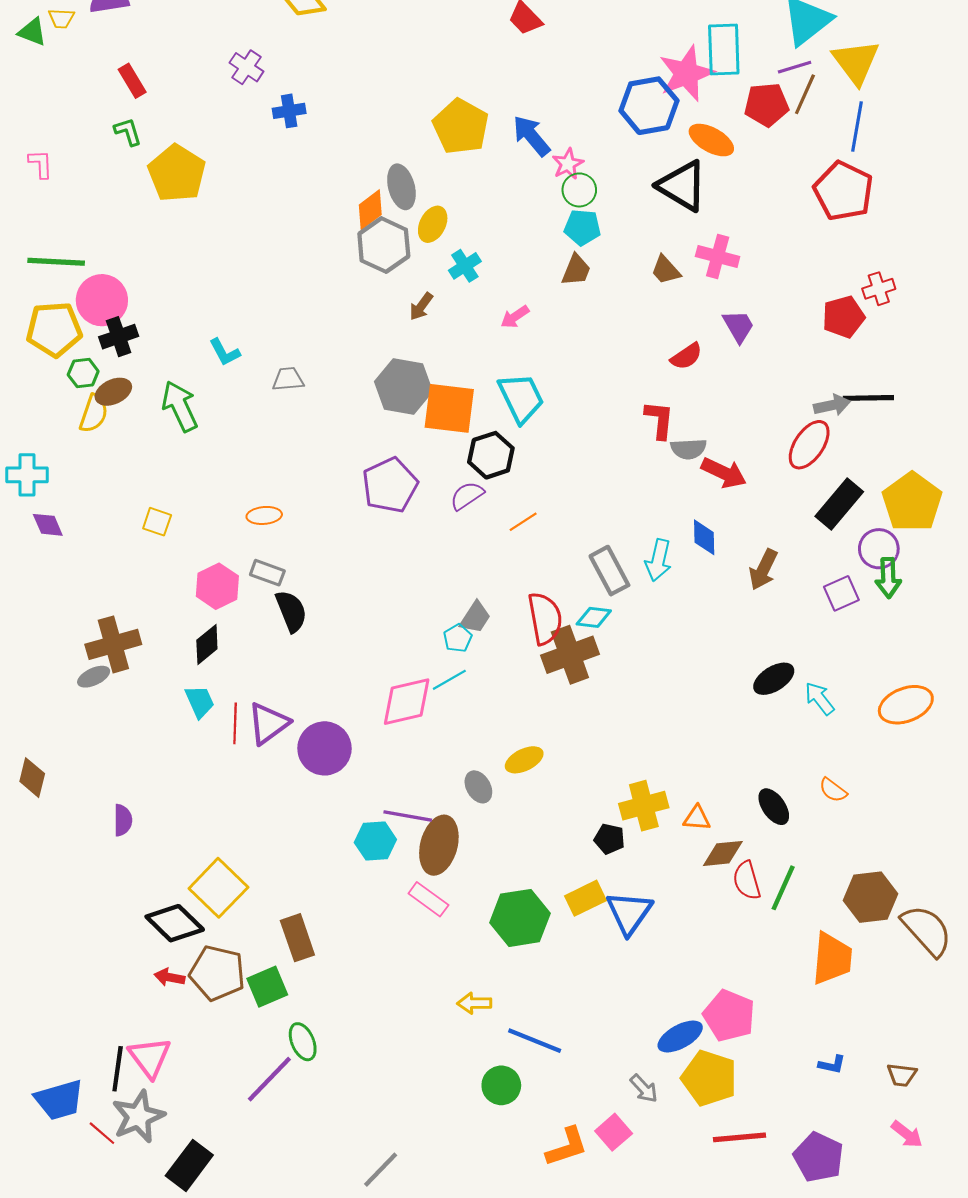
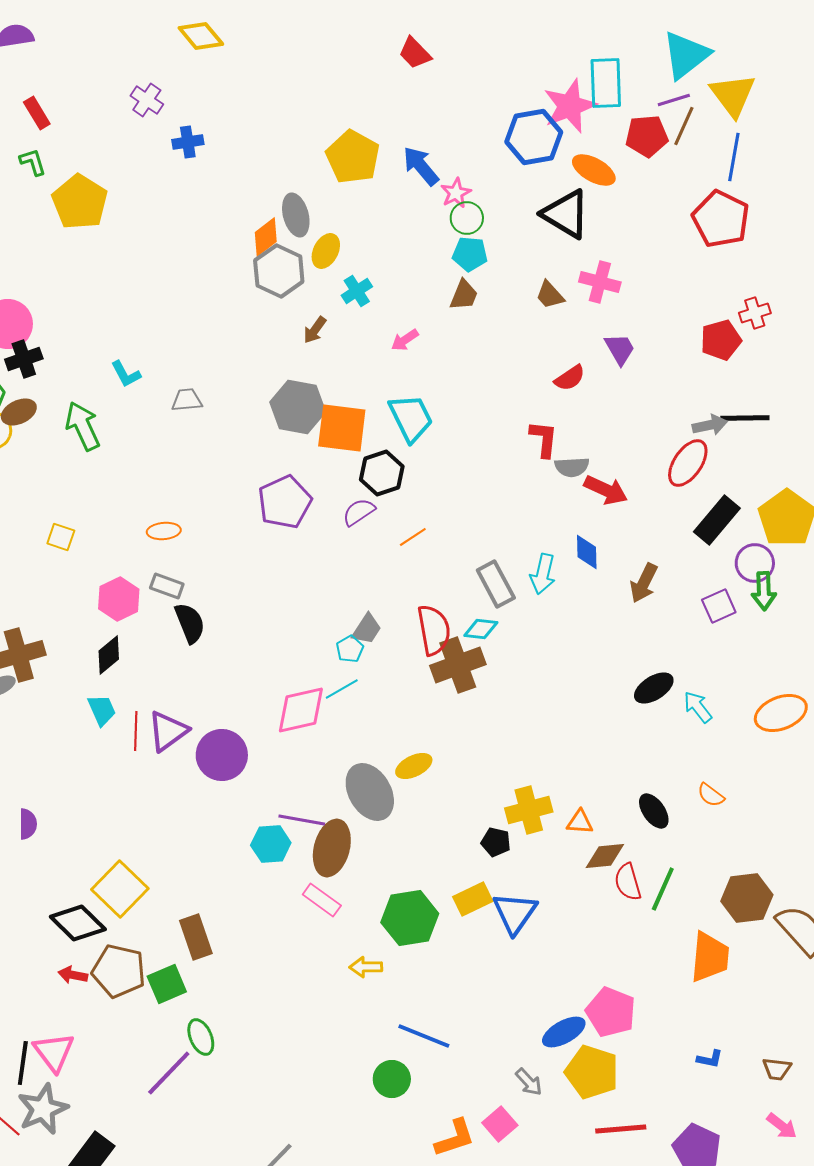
gray ellipse: (478, 787) -> (370, 792), size x1.8
yellow arrow: (474, 1003) -> (366, 967), moved

